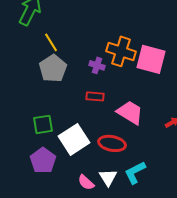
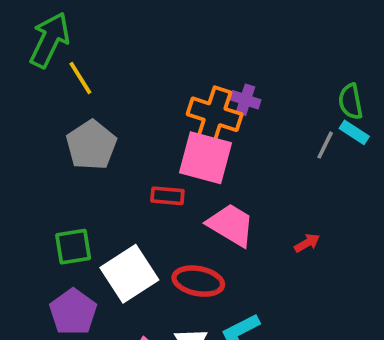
yellow line: (51, 42) -> (80, 78), moved
pink square: (151, 59) -> (206, 158), moved
purple cross: (97, 65) -> (245, 100), moved

